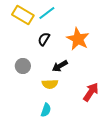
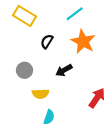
cyan line: (47, 13) -> (75, 14), moved
yellow semicircle: (50, 84) -> (40, 94), moved

